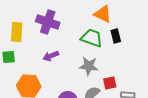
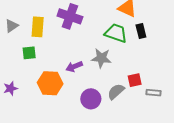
purple arrow: (51, 56) -> (74, 67), moved
gray star: (89, 66) -> (101, 58), moved

